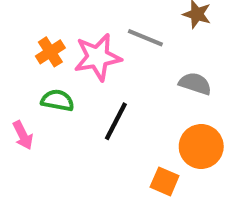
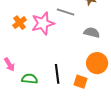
green semicircle: (57, 100) -> (30, 79), moved
black line: (116, 121) -> (57, 74), moved, turned -30

